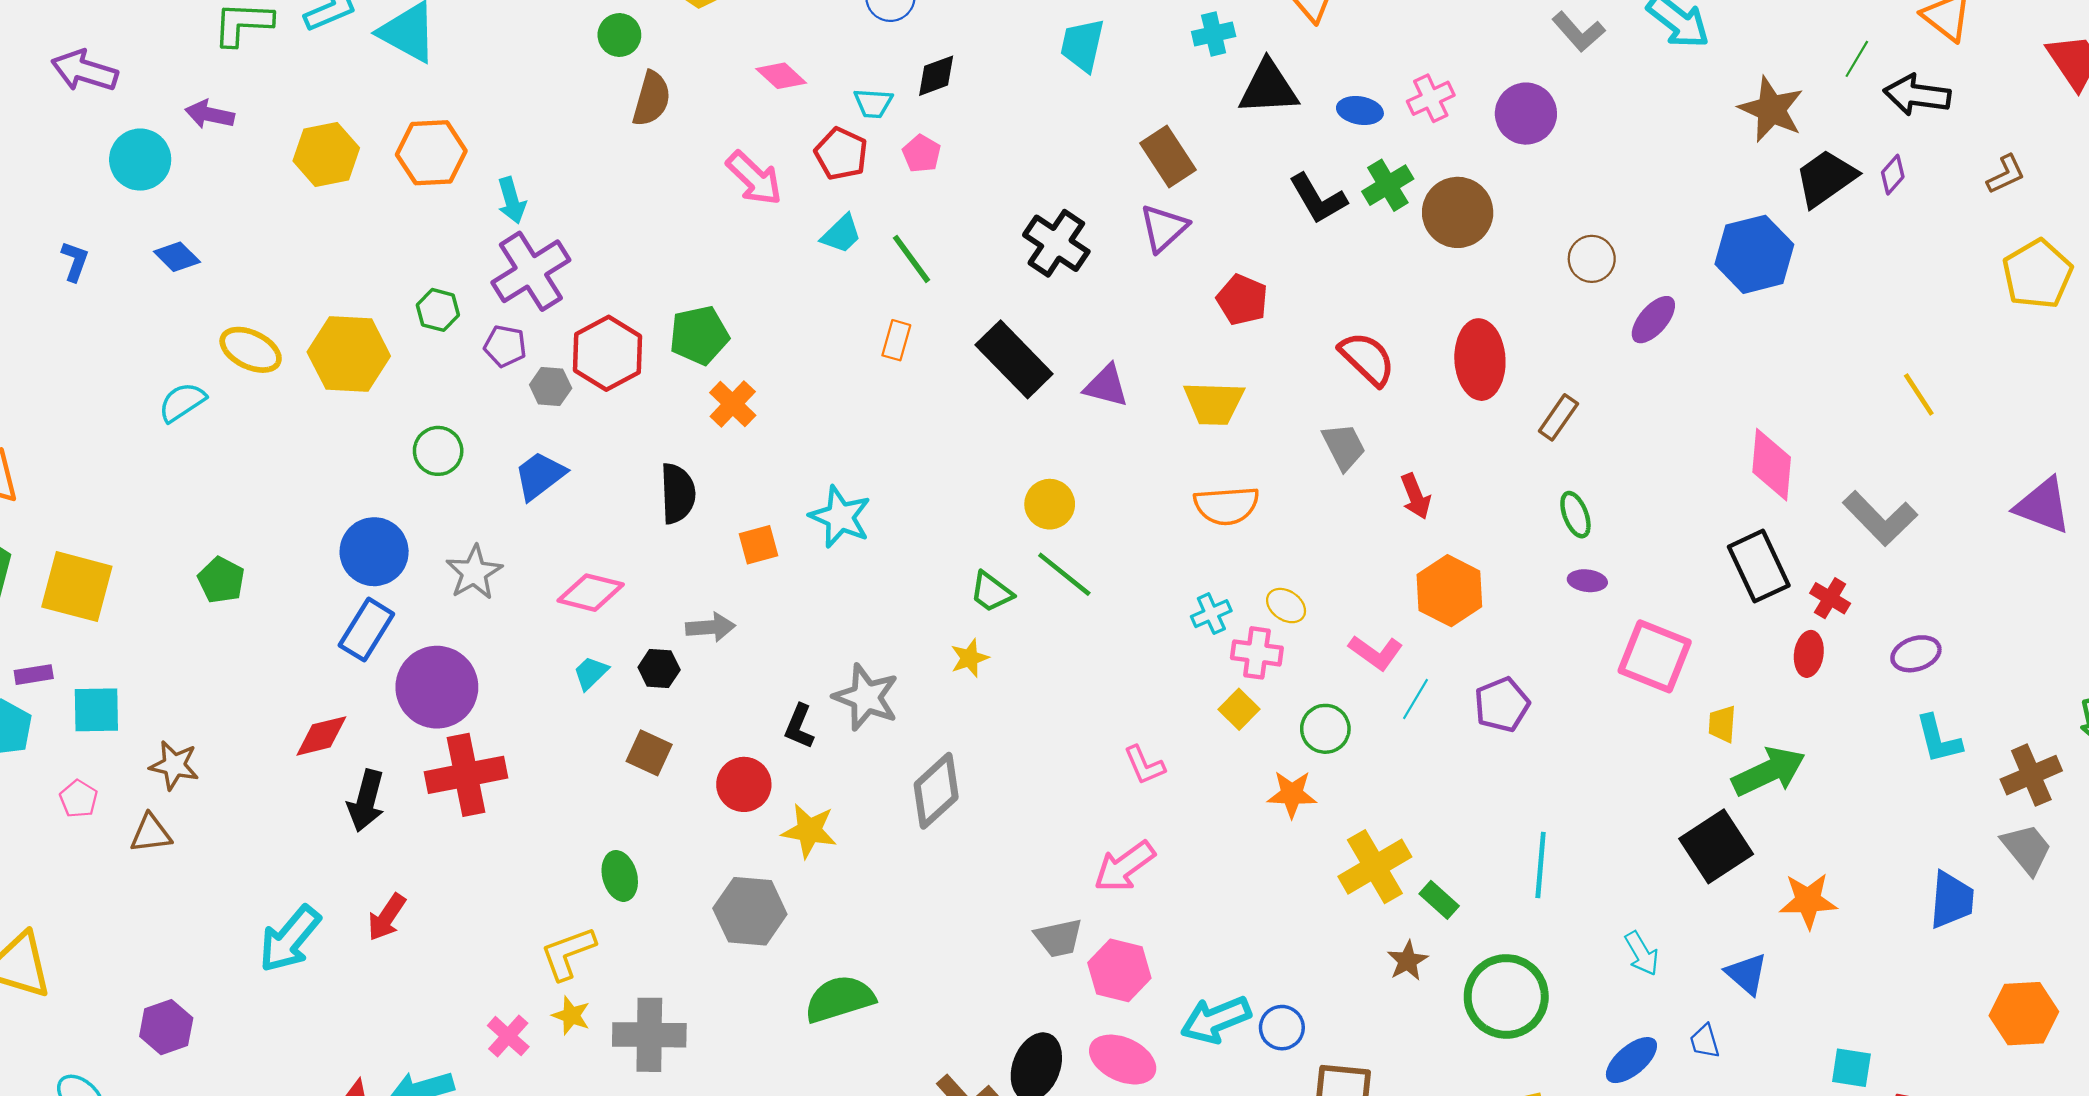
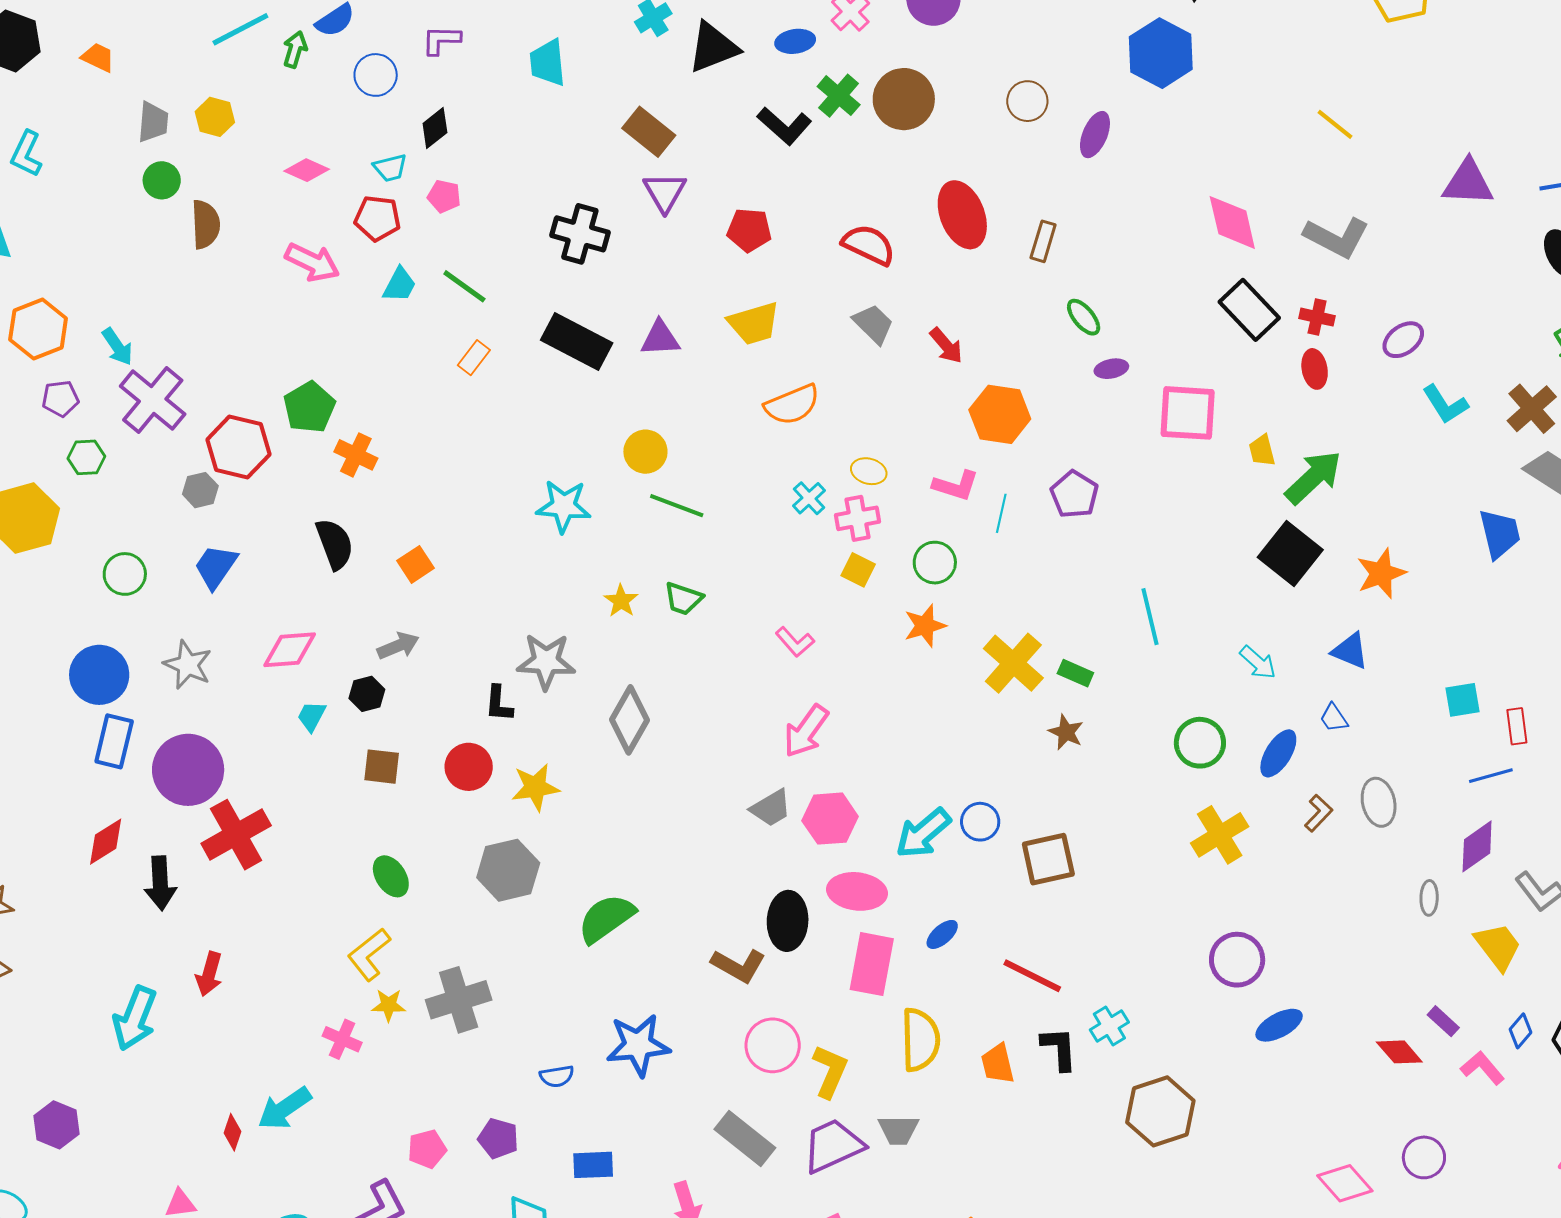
orange rectangle: (896, 340) -> (474, 358), turned 40
purple pentagon: (505, 346) -> (60, 398), moved
cyan star: (840, 517) -> (564, 506), moved
green trapezoid: (991, 592) -> (683, 599), moved
green circle: (1506, 996) -> (1200, 743), moved, size x0.7

